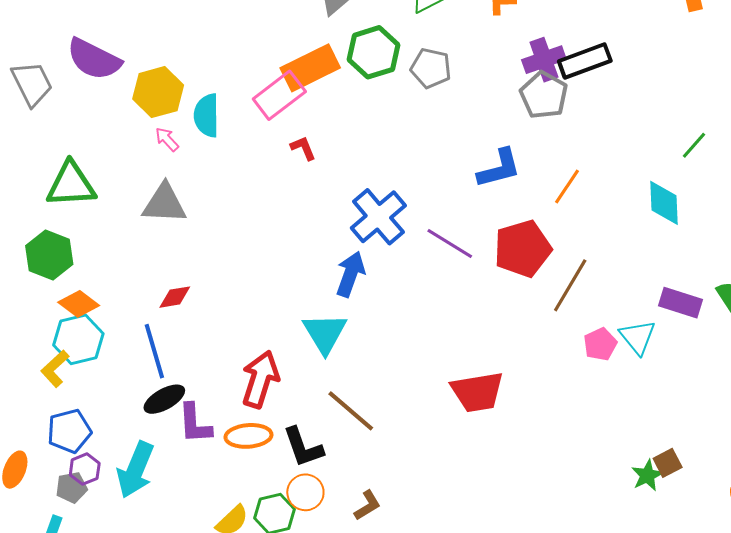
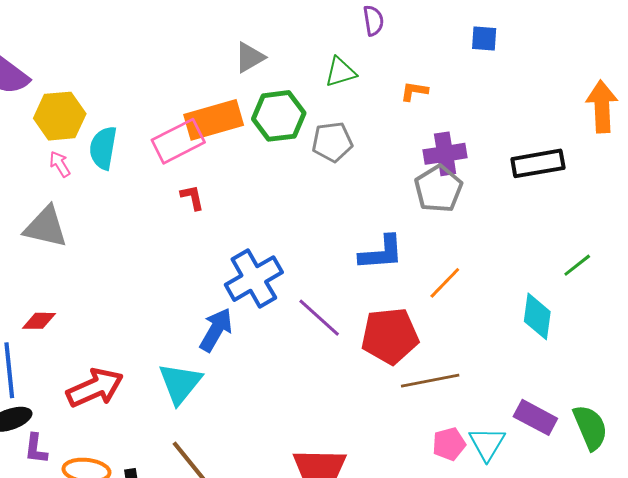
black rectangle: (585, 61) -> (538, 163), moved
gray pentagon: (431, 68) -> (332, 142), turned -30
brown line: (570, 285) -> (430, 381), turned 38
red arrow: (260, 379) -> (95, 388), moved, turned 38
purple L-shape: (195, 424) -> (36, 449), size x0.7

